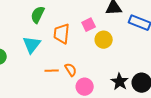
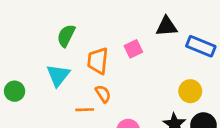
yellow circle: (104, 40) -> (190, 91), moved
orange semicircle: (71, 70) -> (103, 94), moved

